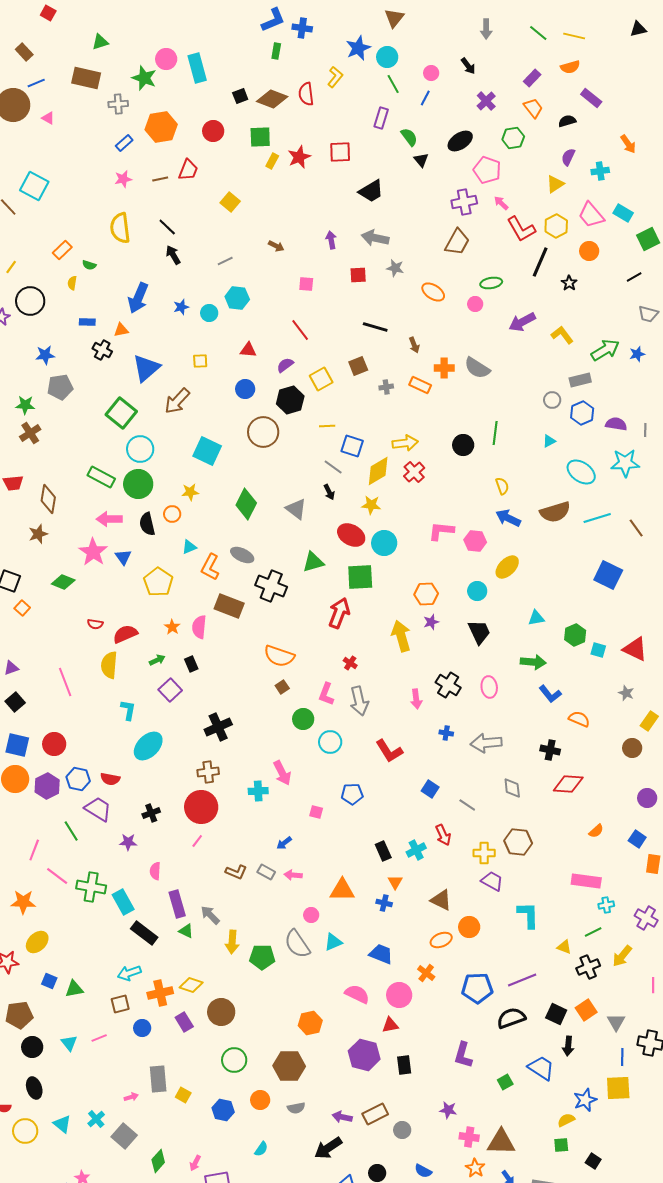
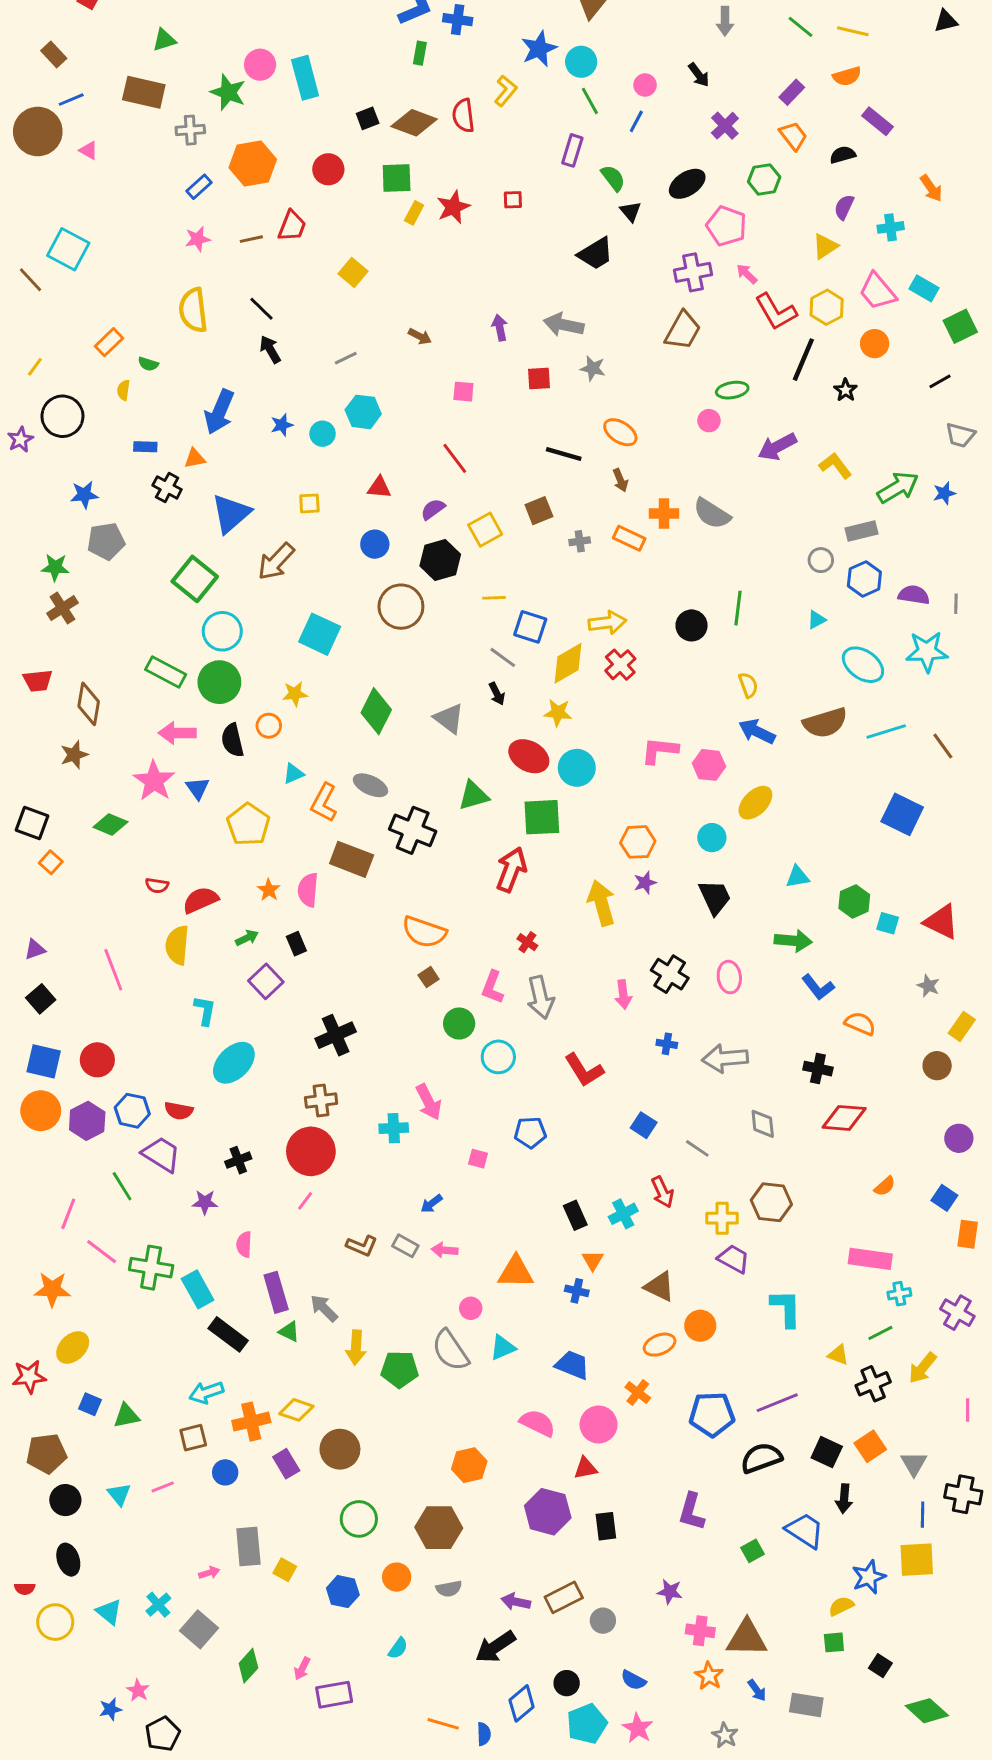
red square: (340, 152) -> (513, 200), size x0.6
black trapezoid: (371, 191) -> (596, 254), moved
orange ellipse: (433, 292) -> (620, 432), moved

